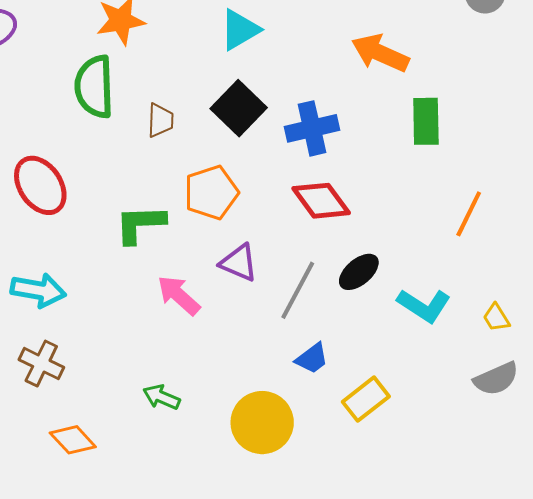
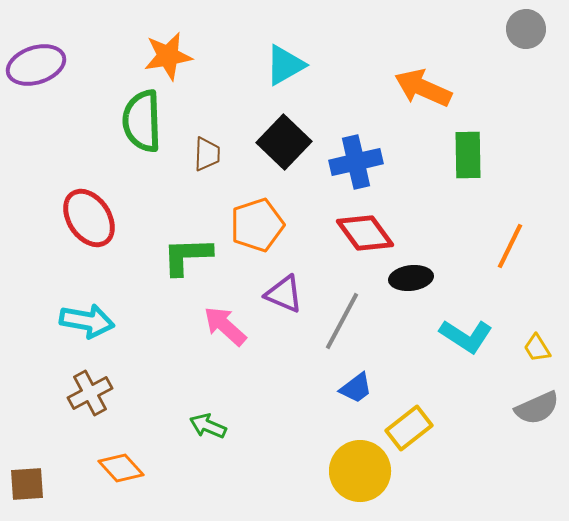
black ellipse: (359, 272) -> (411, 278), moved, turned 33
brown cross: (41, 363) -> (90, 393), turned 36
yellow circle: (262, 423) -> (360, 471), moved

